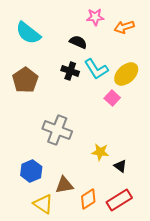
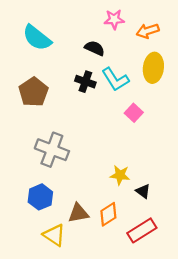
yellow ellipse: (126, 74) -> (153, 68), moved, turned -40
gray cross: (57, 130) -> (52, 150), moved
orange diamond: (88, 199) -> (108, 214), moved

